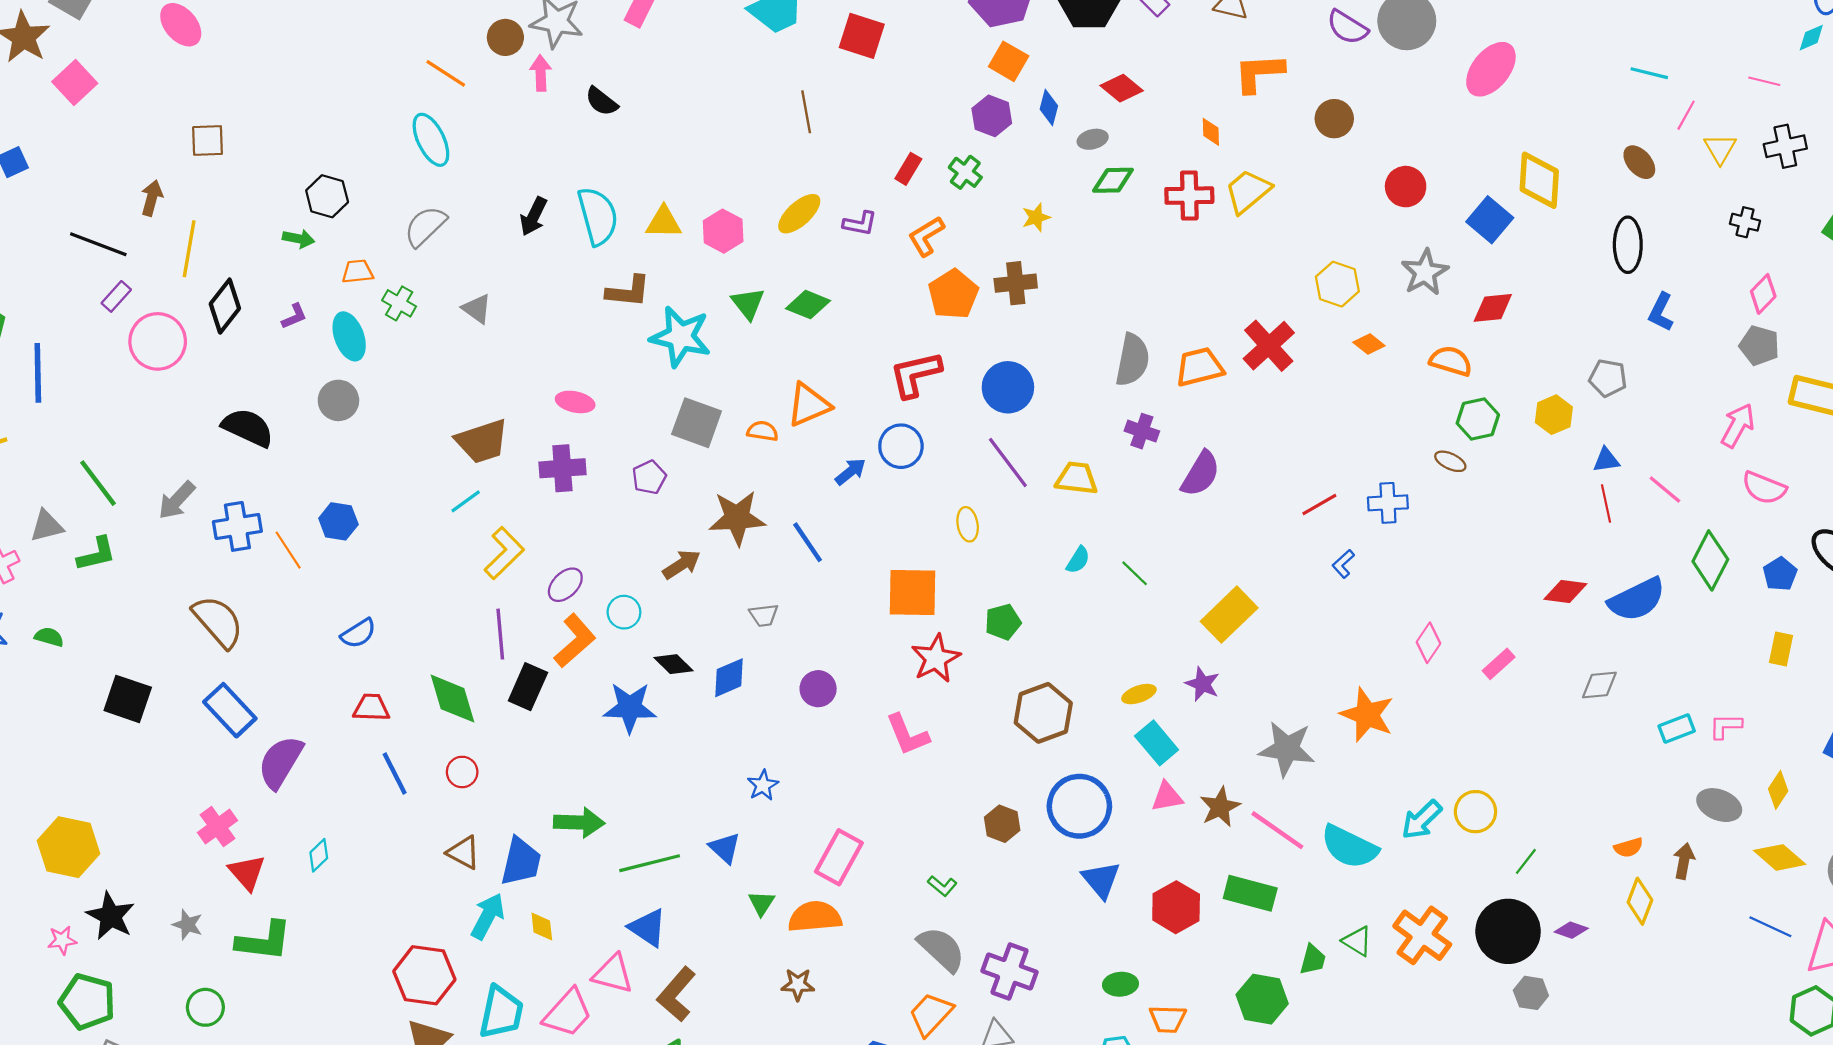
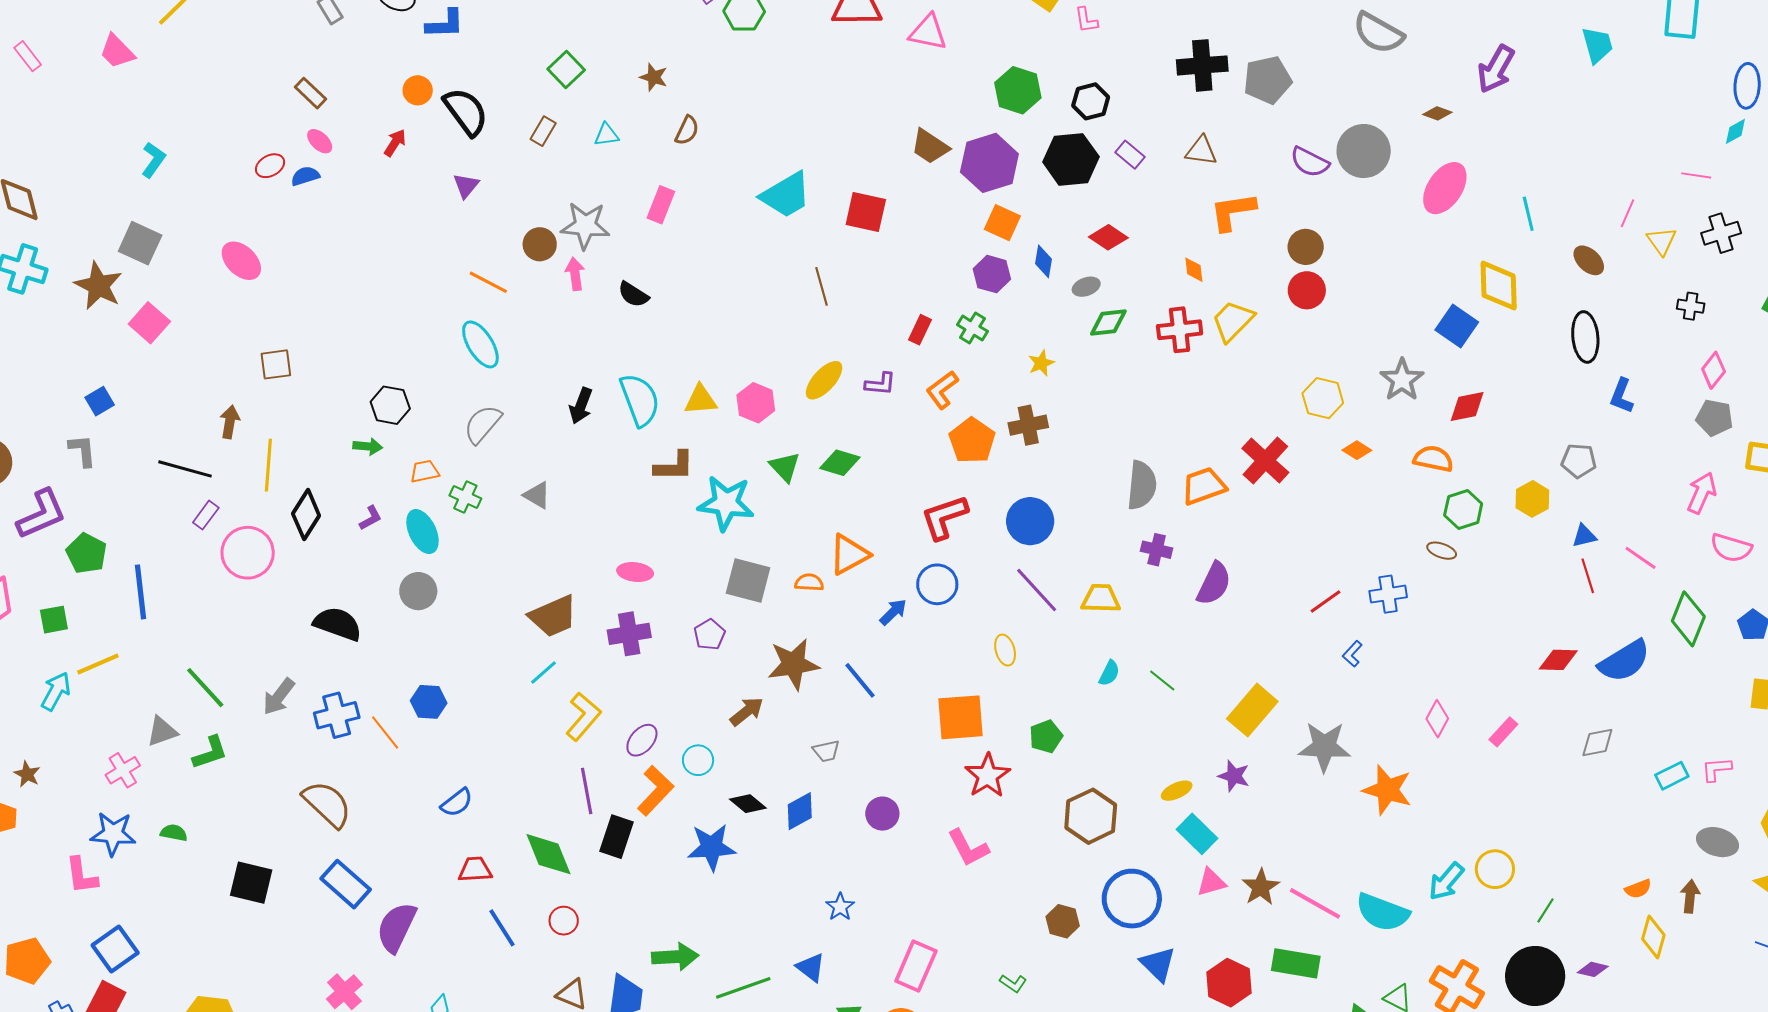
cyan line: (1649, 73) -> (1528, 214), moved, turned 68
red circle: (1406, 187) -> (1307, 290), moved
gray star: (1287, 749) -> (1324, 747), moved

